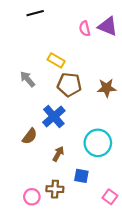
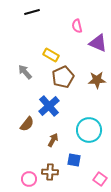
purple triangle: (108, 26) -> (98, 43), moved
brown pentagon: (69, 85) -> (63, 77), turned -30

